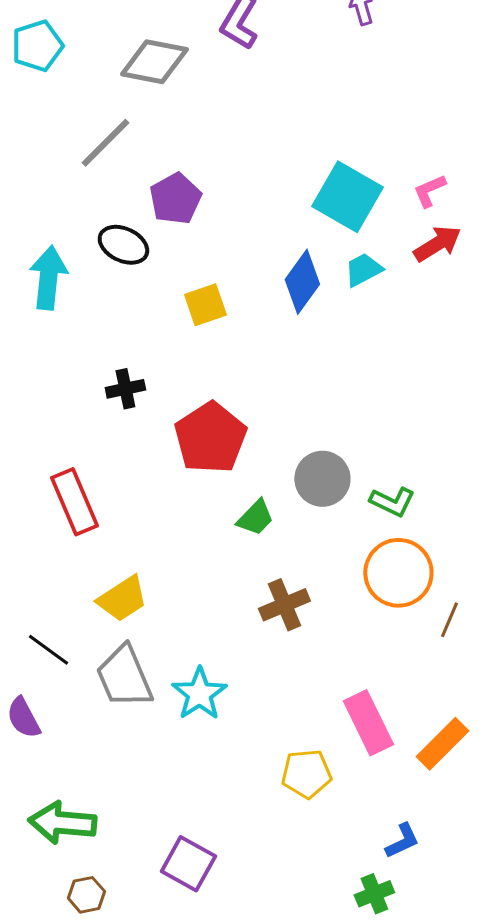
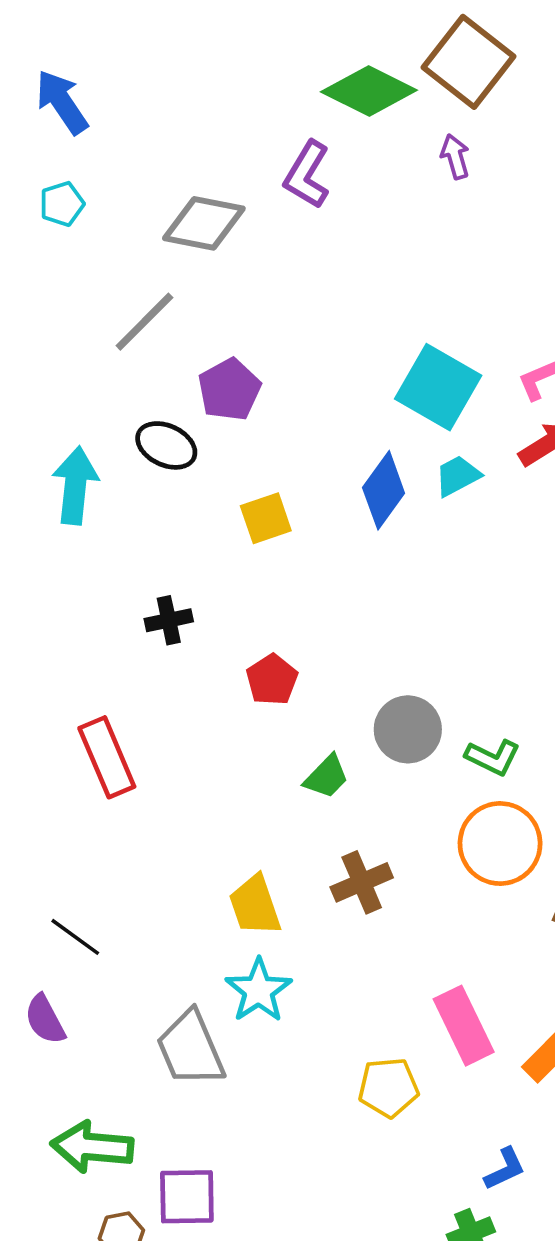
cyan pentagon: (37, 46) -> (62, 204), size x0.7
red pentagon: (210, 438) -> (272, 680), size x0.6
yellow trapezoid: (122, 599) -> (255, 905), moved, turned 104
gray trapezoid: (124, 677) -> (191, 1049), moved
purple square: (188, 864) -> (187, 1197), moved, turned -30

